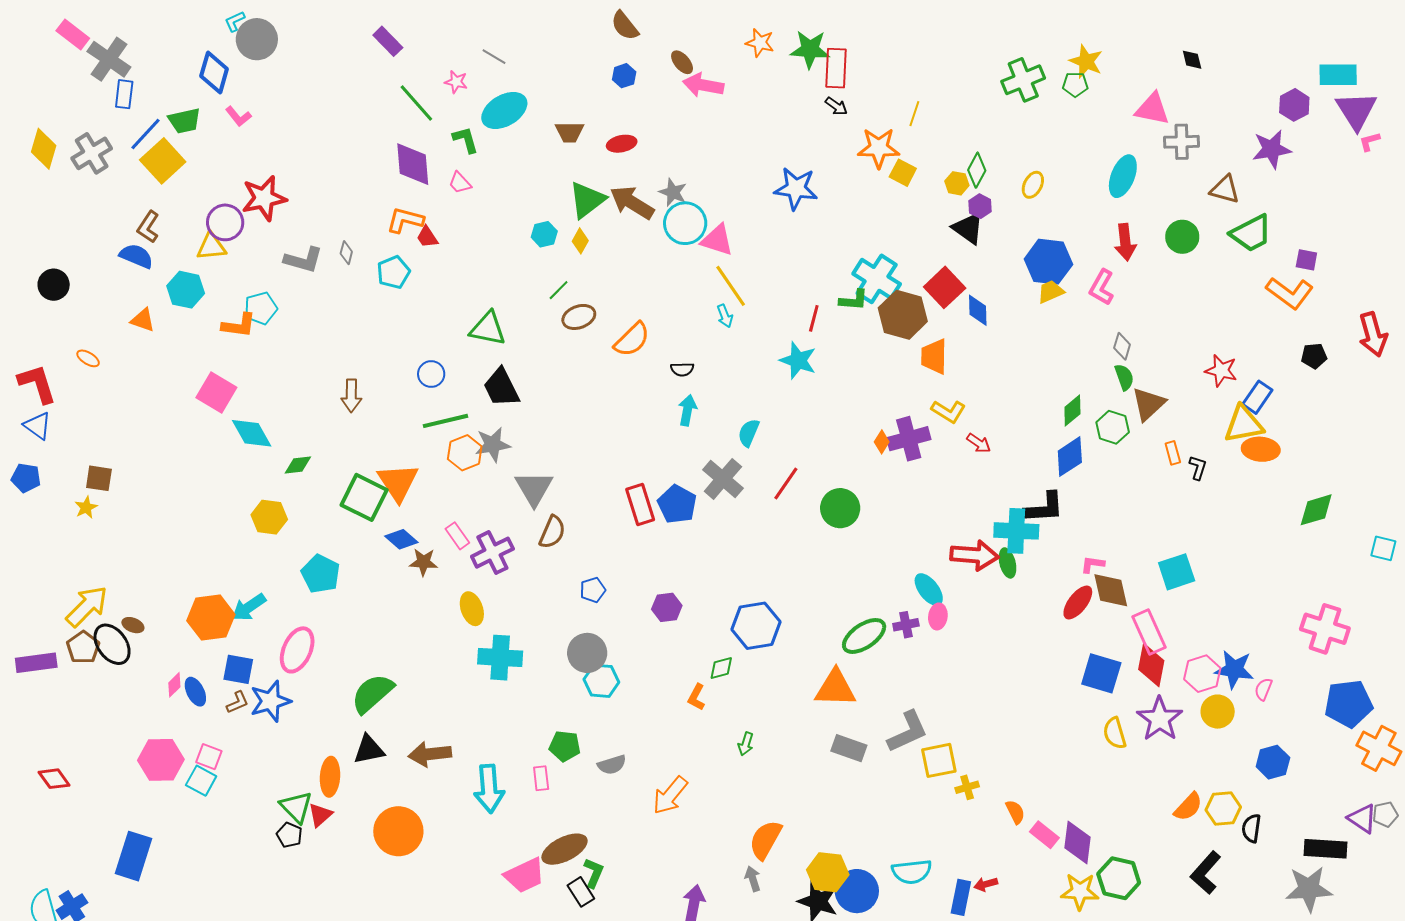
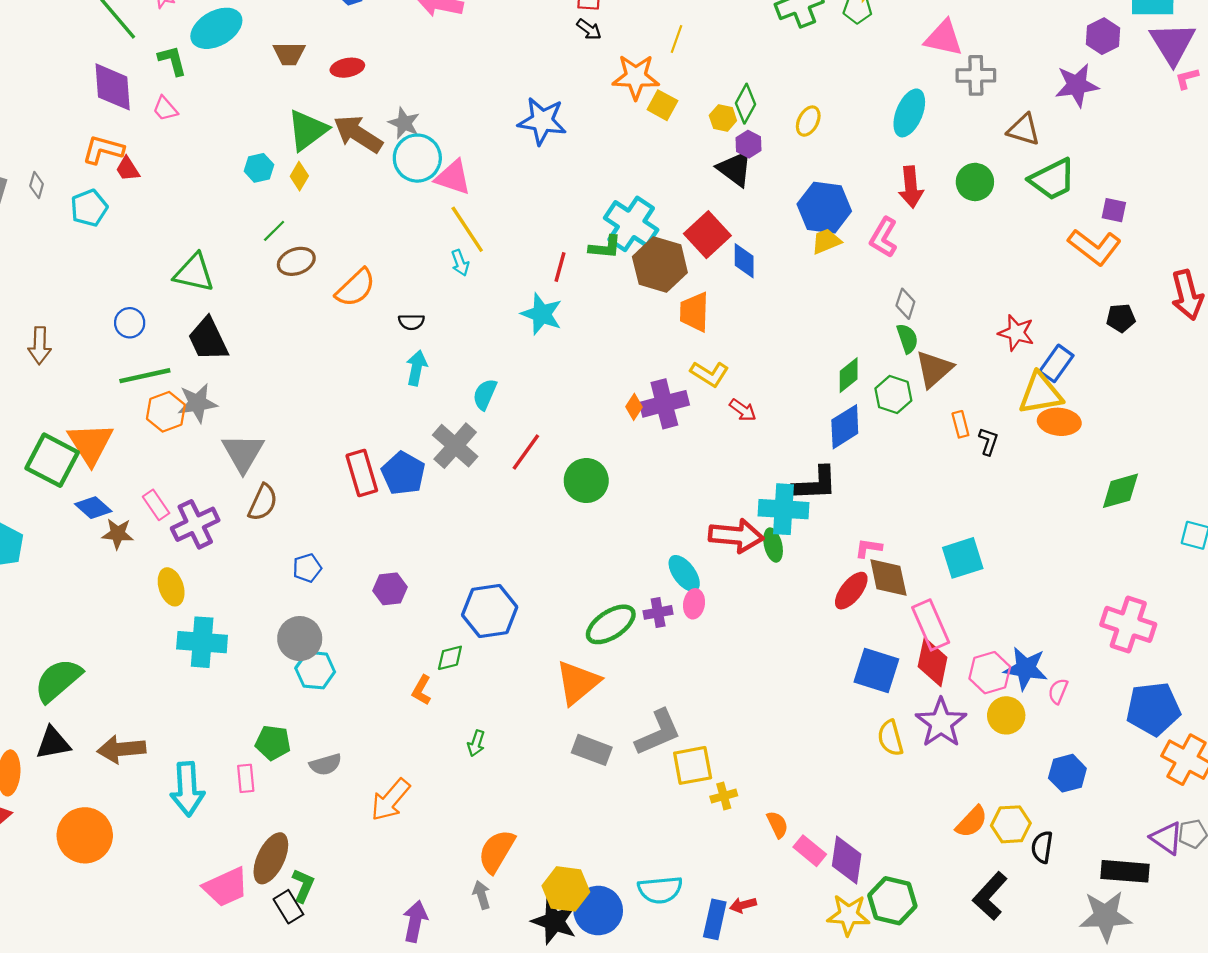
orange triangle: (835, 688) -> (578, 682), turned -42
brown ellipse: (565, 849) -> (271, 858), turned -39

